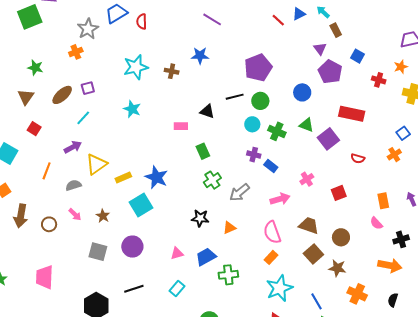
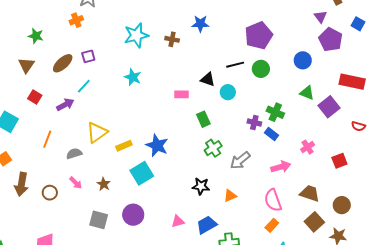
cyan circle: (252, 124) -> (228, 92), moved
green cross: (277, 131) -> (275, 112), moved
purple arrow: (73, 147) -> (65, 105), moved

